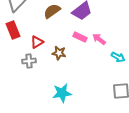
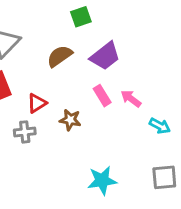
pink rectangle: (80, 37) -> (102, 96), turned 32
cyan star: (62, 93) -> (102, 180), moved

